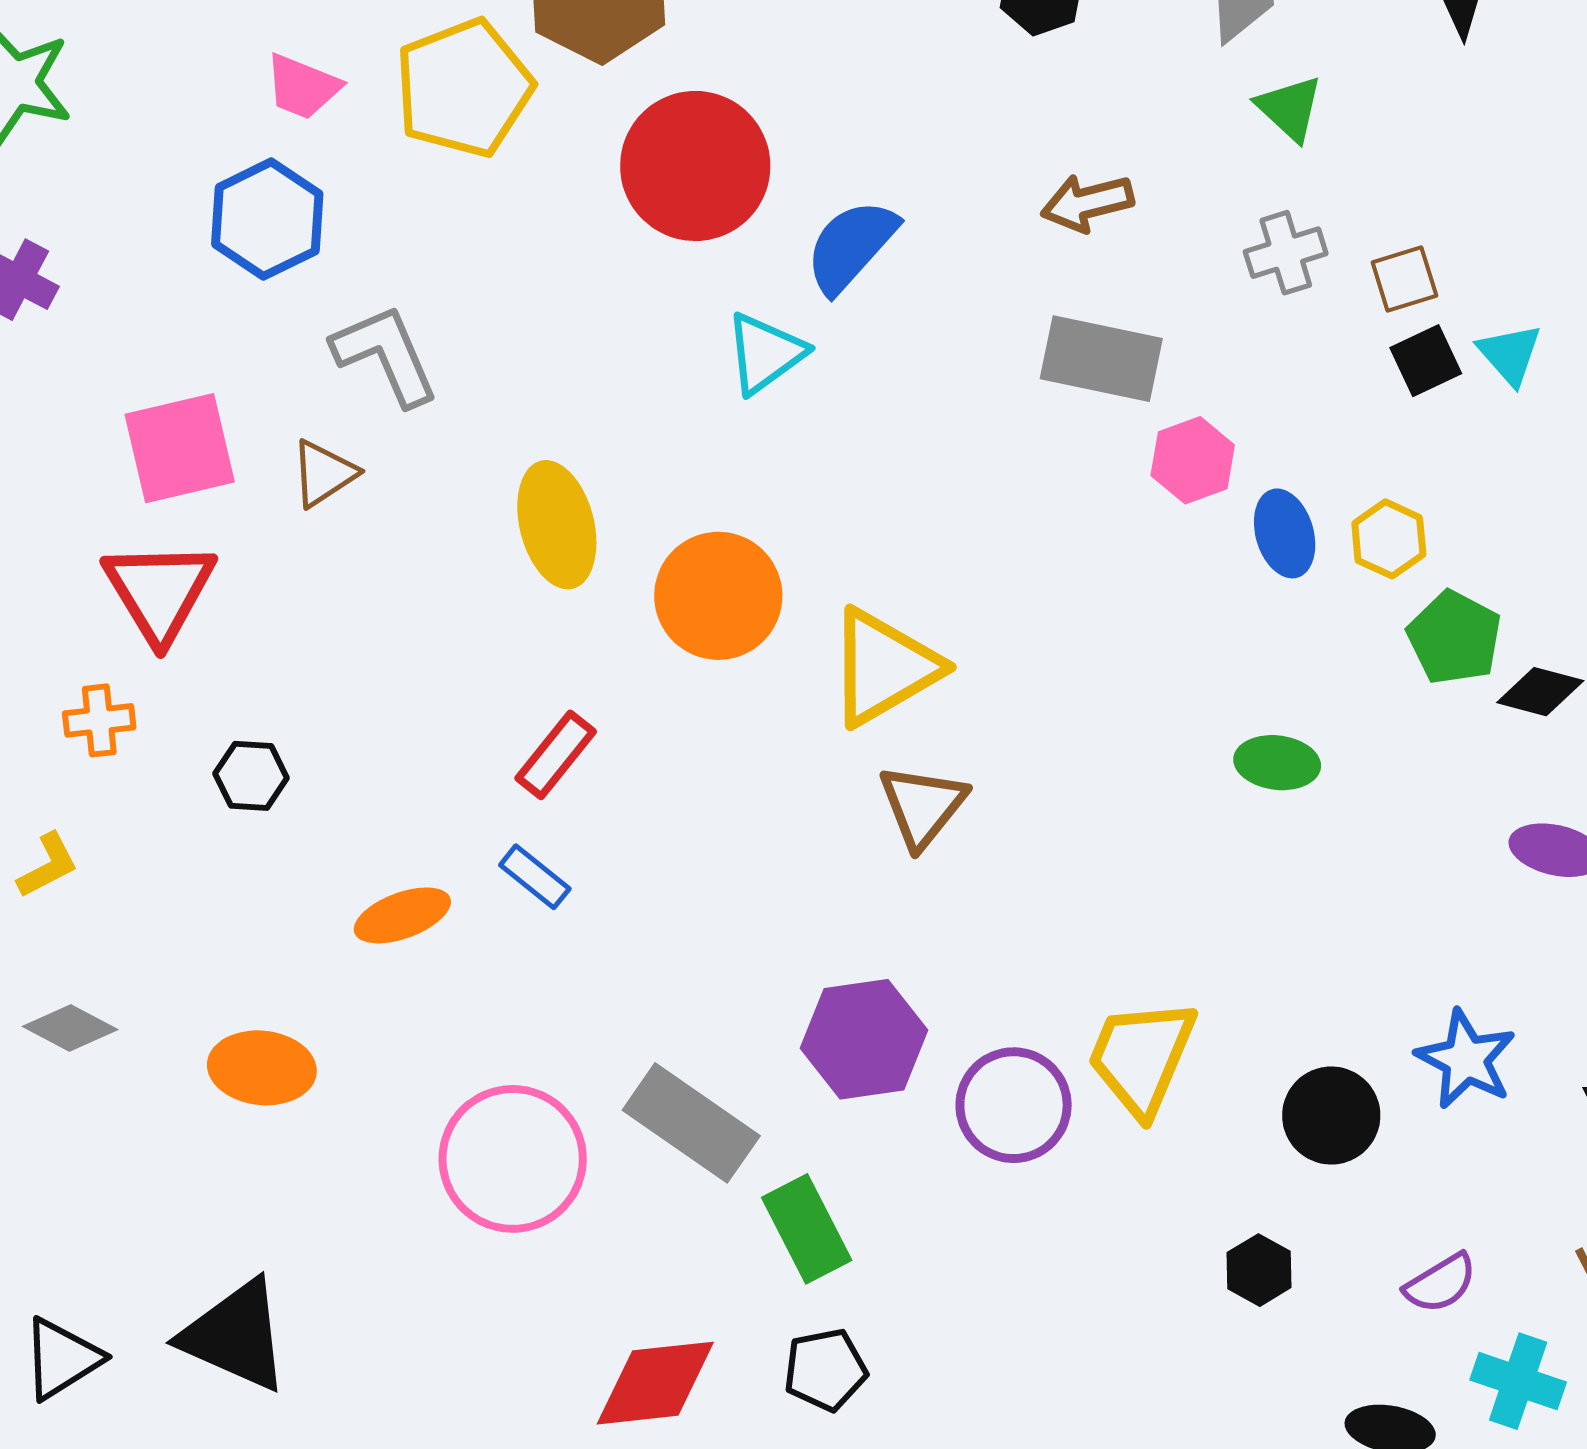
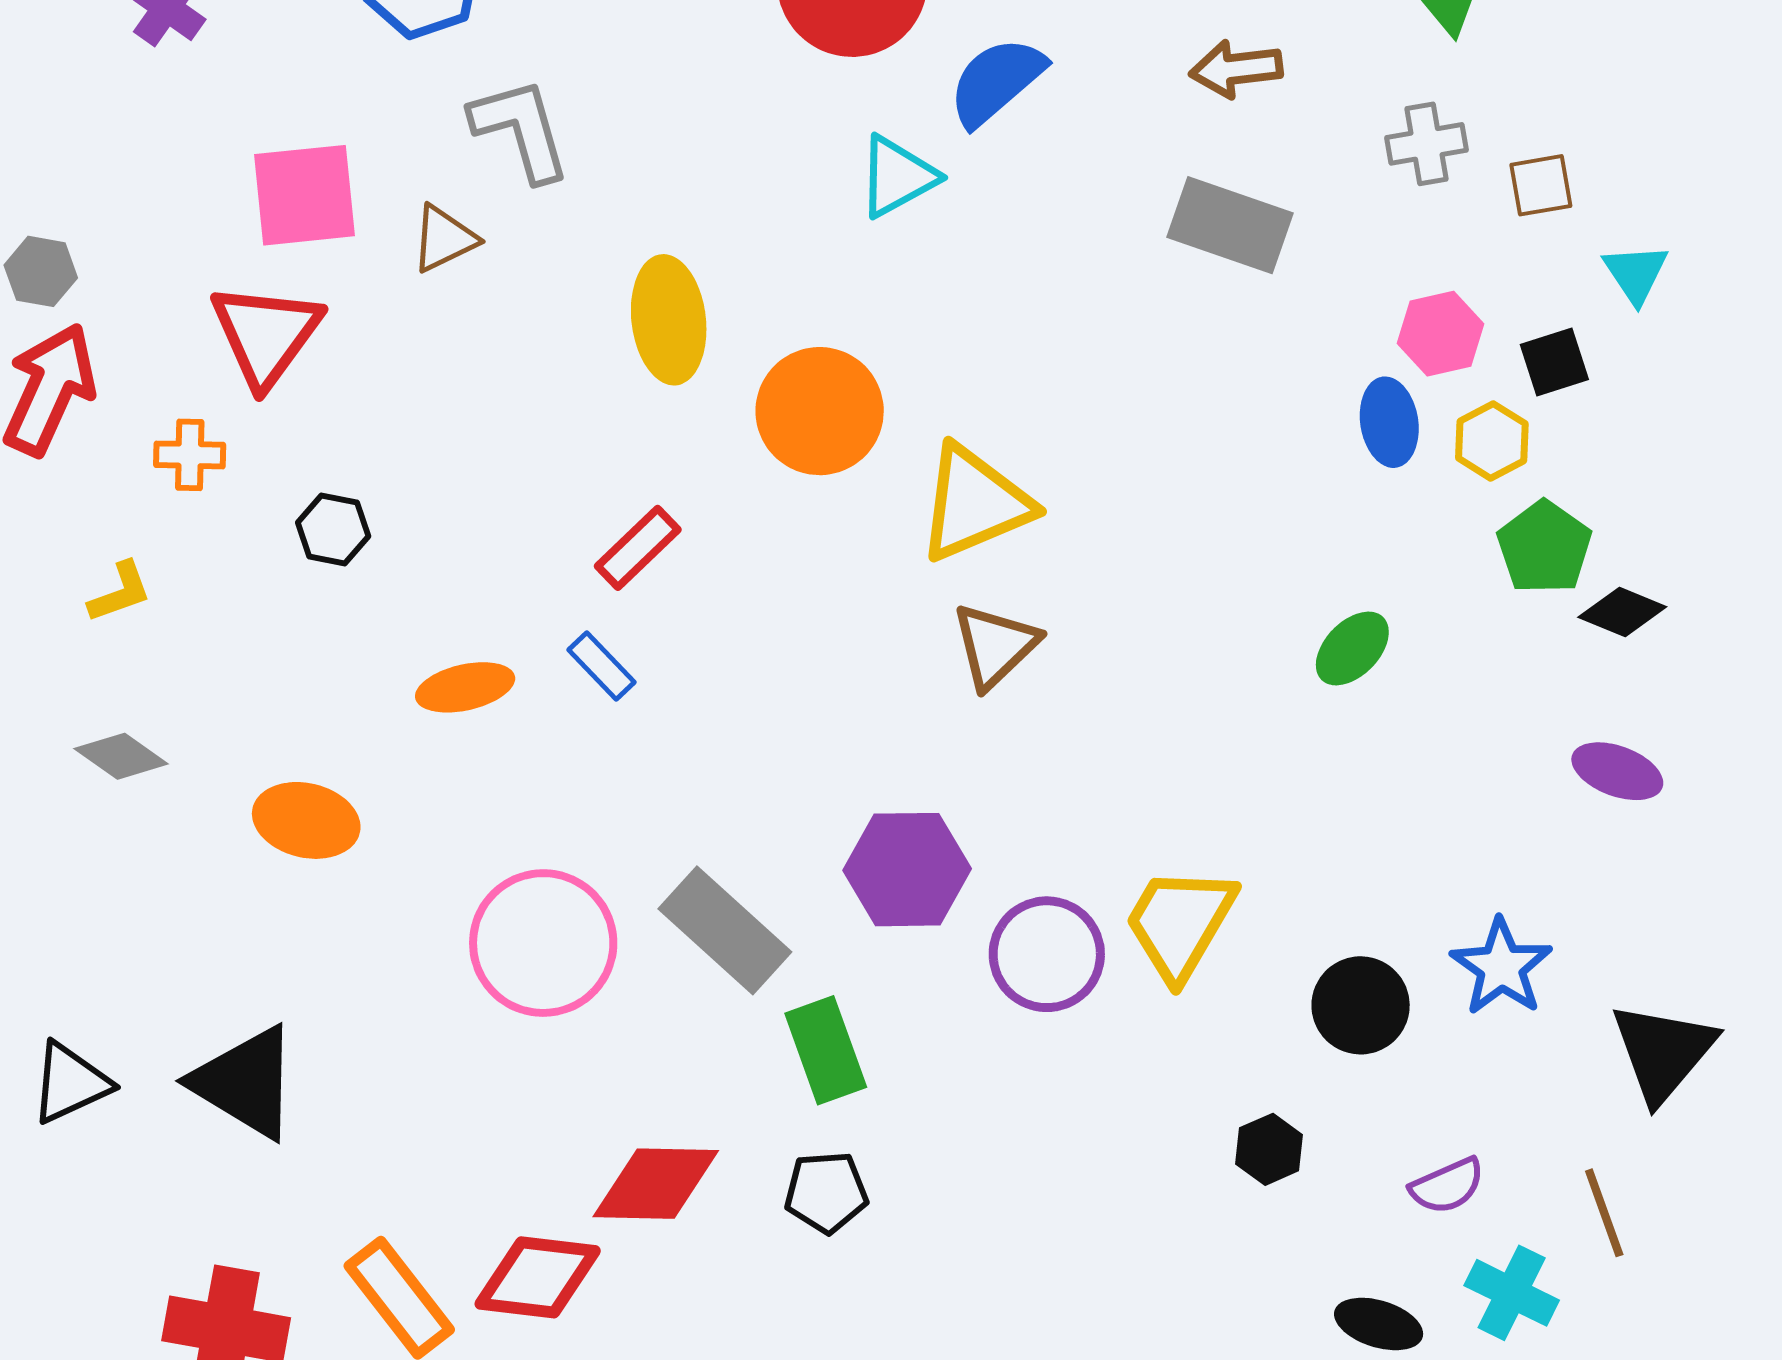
black square: (1426, 361) -> (1554, 362), moved
pink hexagon: (1193, 460) -> (1440, 334), moved
green ellipse: (1277, 763) -> (1352, 648), turned -60

